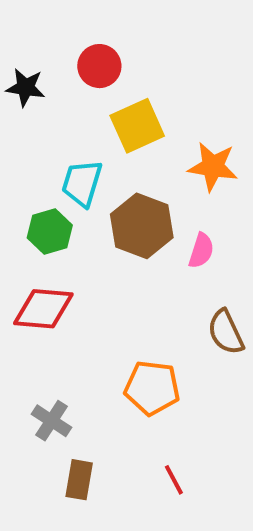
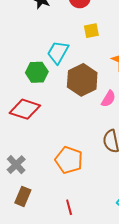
yellow square: (137, 126) -> (91, 31), size x0.6

